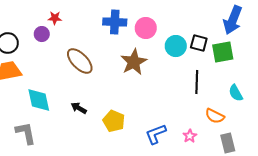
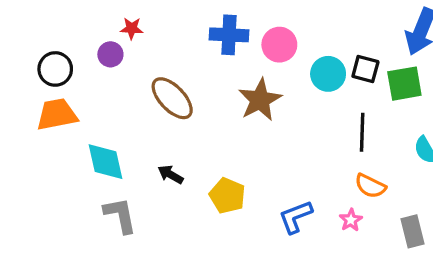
orange semicircle: (215, 116) -> (370, 186), moved
gray L-shape: (26, 133) -> (120, 215), moved

